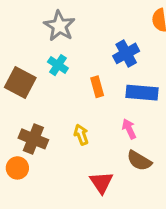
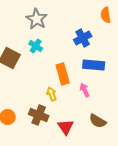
orange rectangle: (97, 87) -> (63, 74), moved, size x1.5
brown cross: (33, 139) -> (39, 115), moved
brown semicircle: (139, 161) -> (98, 121), moved

